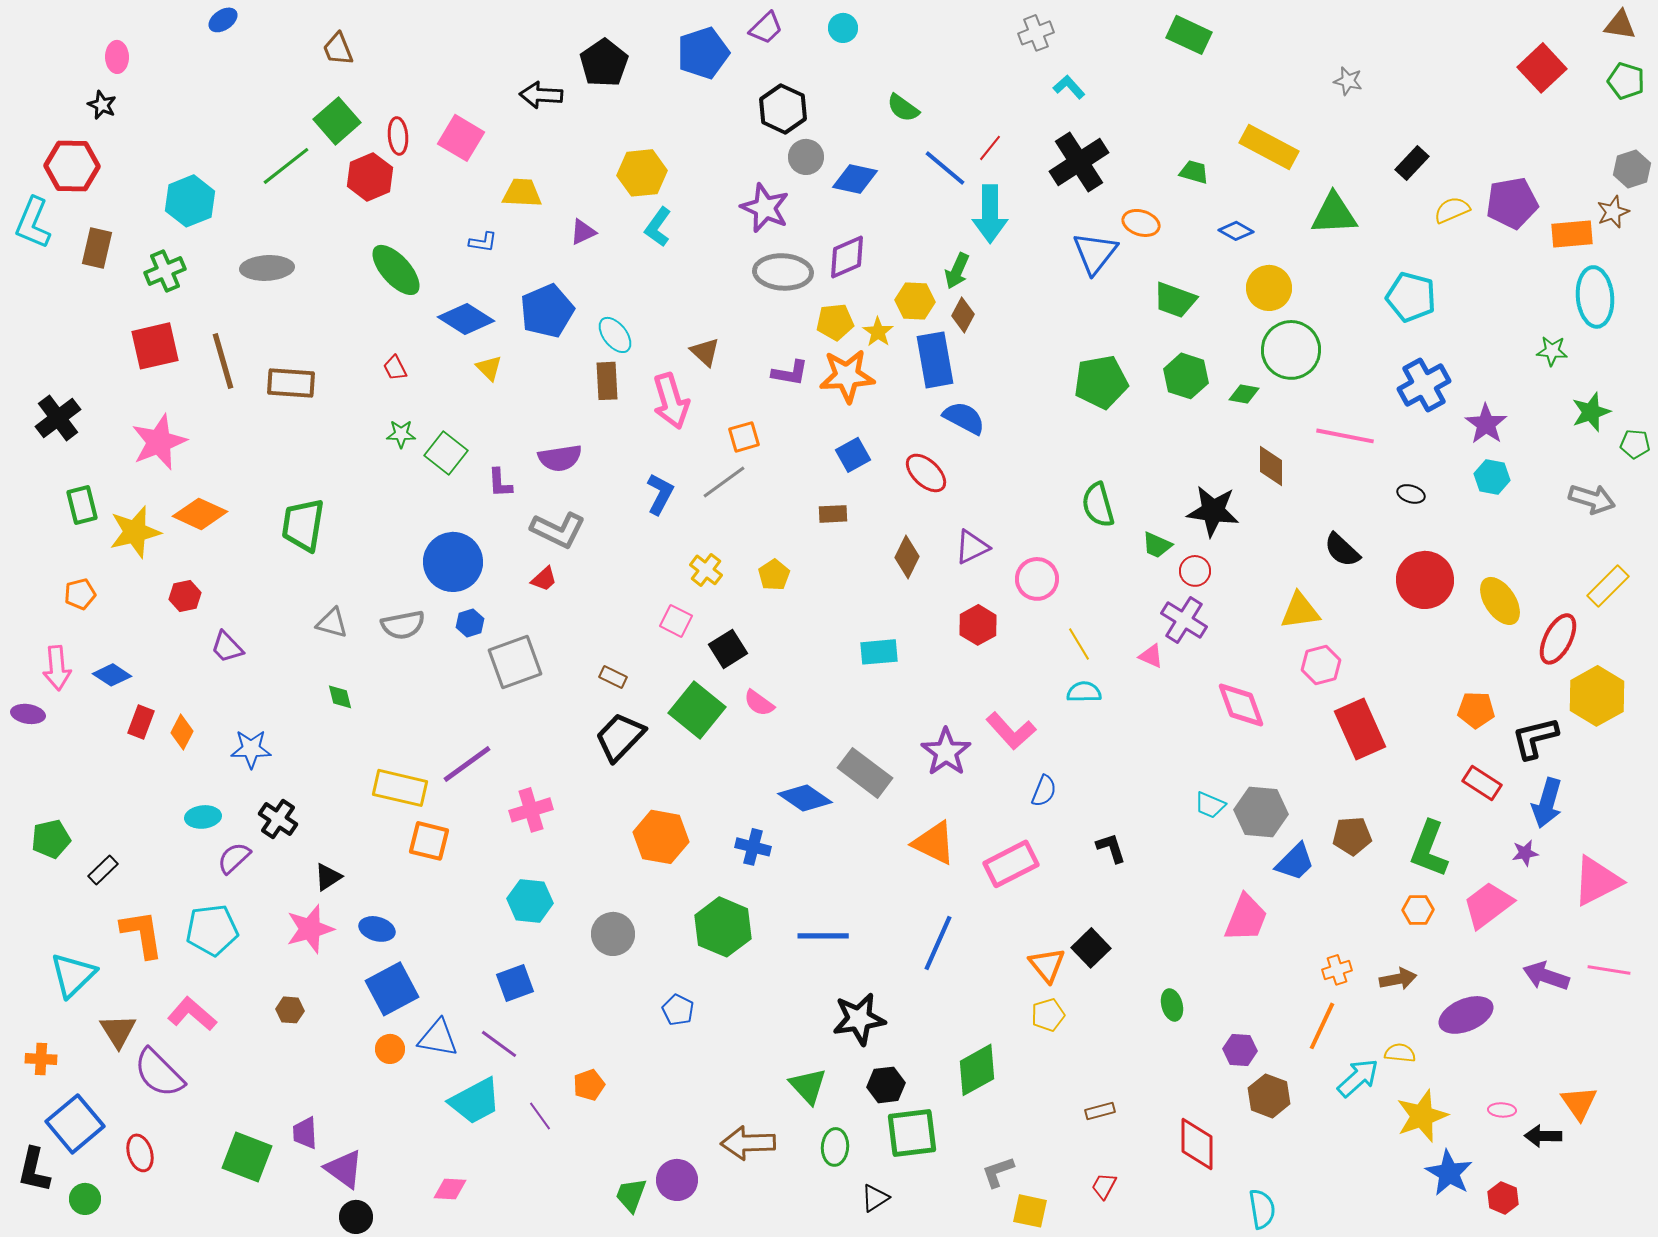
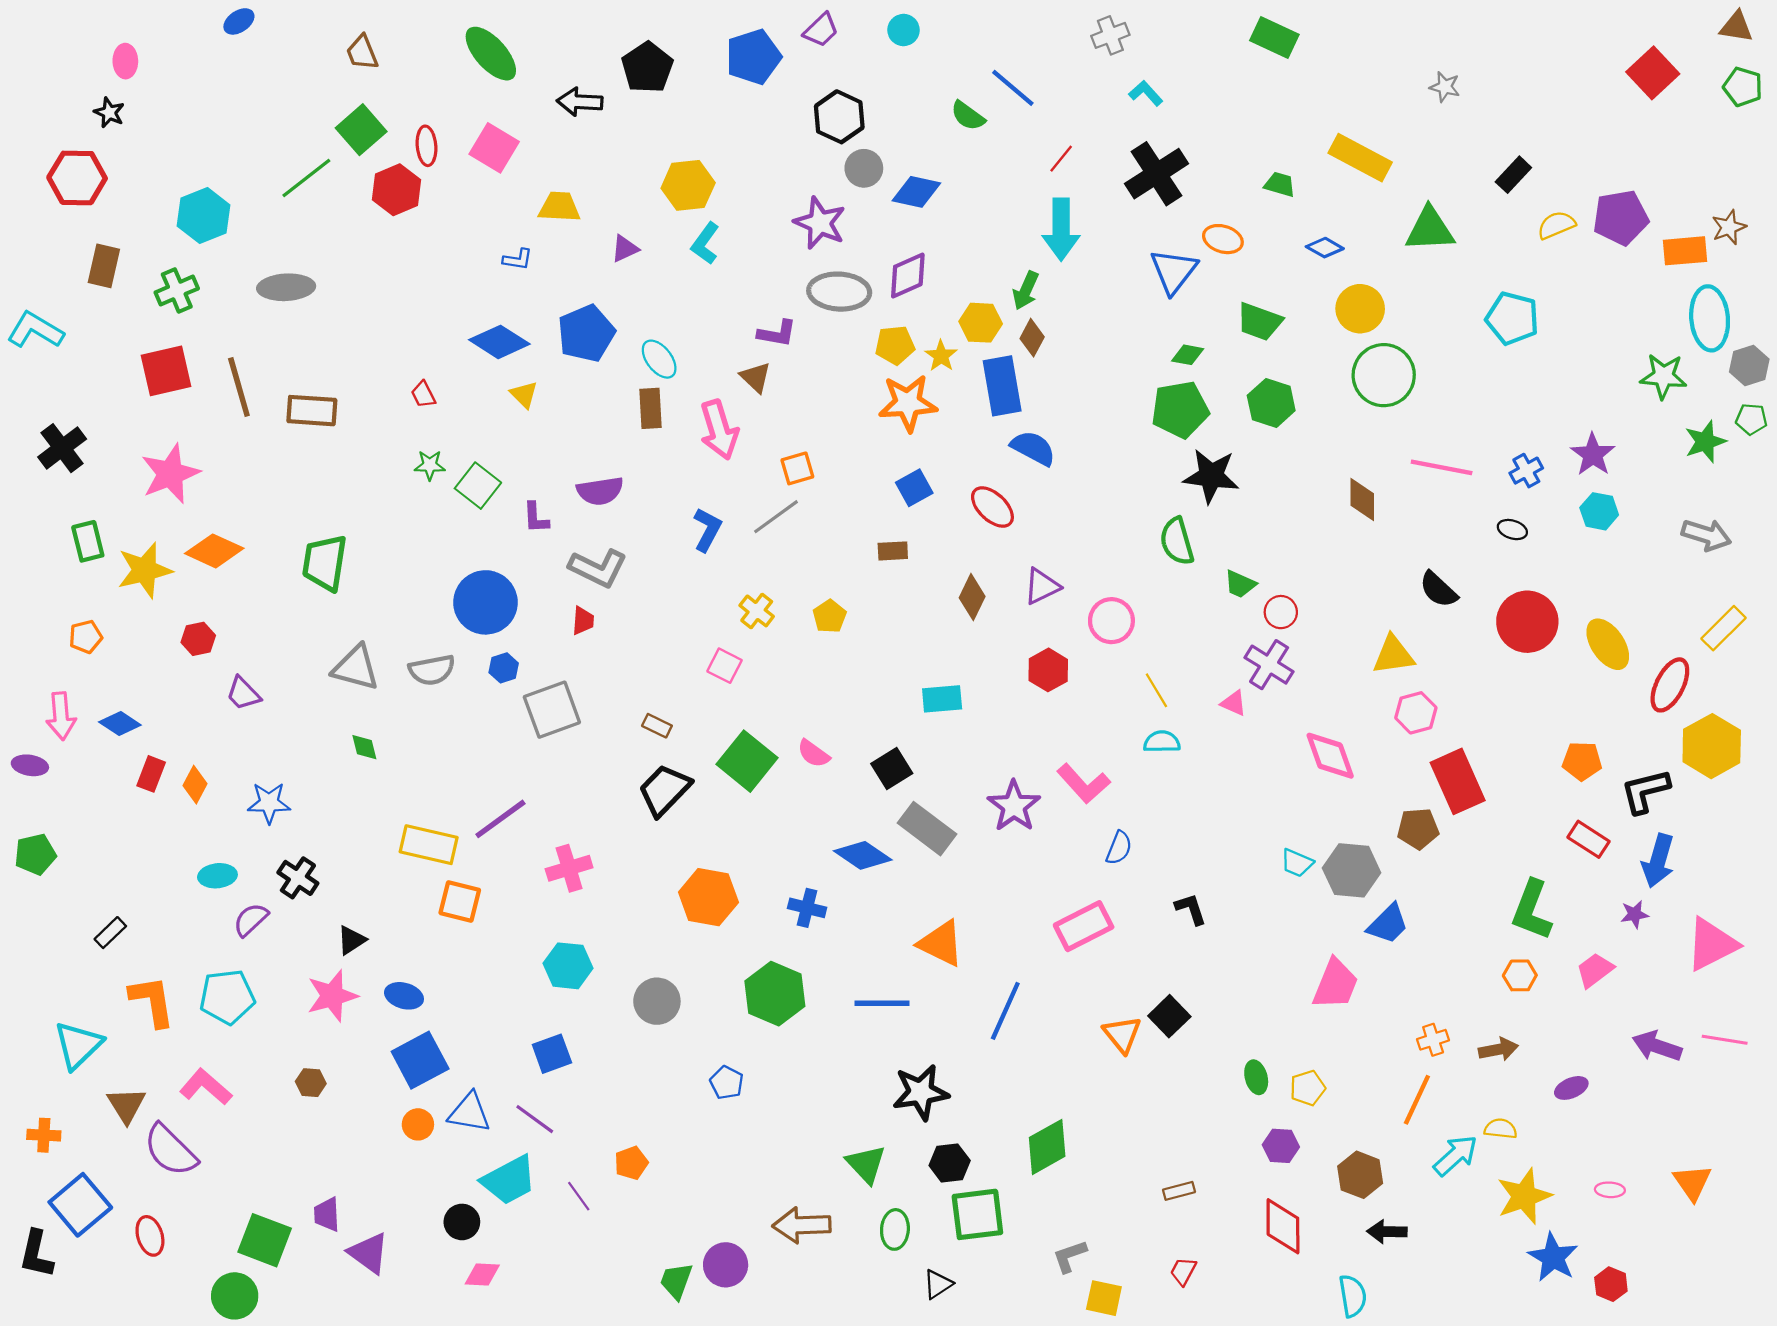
blue line: (945, 168) -> (1013, 88), moved
gray hexagon: (1632, 169) -> (1749, 366), moved
cyan L-shape: (33, 223) -> (35, 330), moved, turned 98
green ellipse: (396, 270) -> (491, 54), moved
green star: (1552, 351) -> (1663, 376), size x1.4
purple L-shape: (790, 373) -> (777, 333), moved
blue cross: (1424, 385) -> (1526, 471), moved, size x0.6
green diamond: (1244, 394) -> (1188, 355), moved
green pentagon: (1635, 444) -> (1751, 419), moved
black star: (1213, 511) -> (1211, 476), moved
red trapezoid: (544, 579) -> (583, 621), turned -44
gray triangle: (332, 623) -> (356, 668), size x1.4
black square: (728, 649) -> (892, 769), moved
brown pentagon: (1352, 836) -> (1418, 829), moved
green pentagon: (51, 839) -> (35, 854), moved
orange triangle: (934, 843) -> (941, 943), moved
pink trapezoid: (1488, 905) -> (1595, 970), size x0.7
yellow pentagon: (1048, 1015) -> (1308, 1088), moved
purple ellipse: (1466, 1015) -> (1571, 1088), size x0.6
purple hexagon: (1240, 1050) -> (1281, 1146), moved
black arrow: (1543, 1136) -> (1387, 1232), moved
green circle: (85, 1199) -> (235, 1296), moved, size x1.4
black circle: (356, 1217) -> (462, 1222), moved

